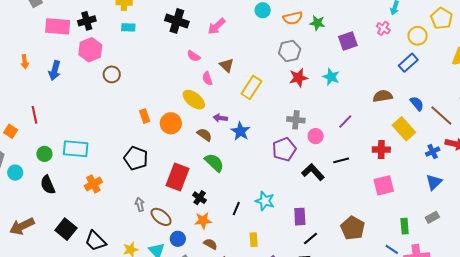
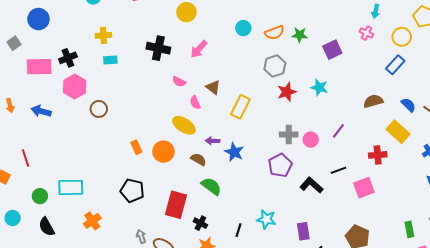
blue arrow: (55, 70) -> (41, 111), turned 96
pink circle: (316, 136) -> (311, 140), moved
pink square: (384, 185) -> (364, 188), moved

